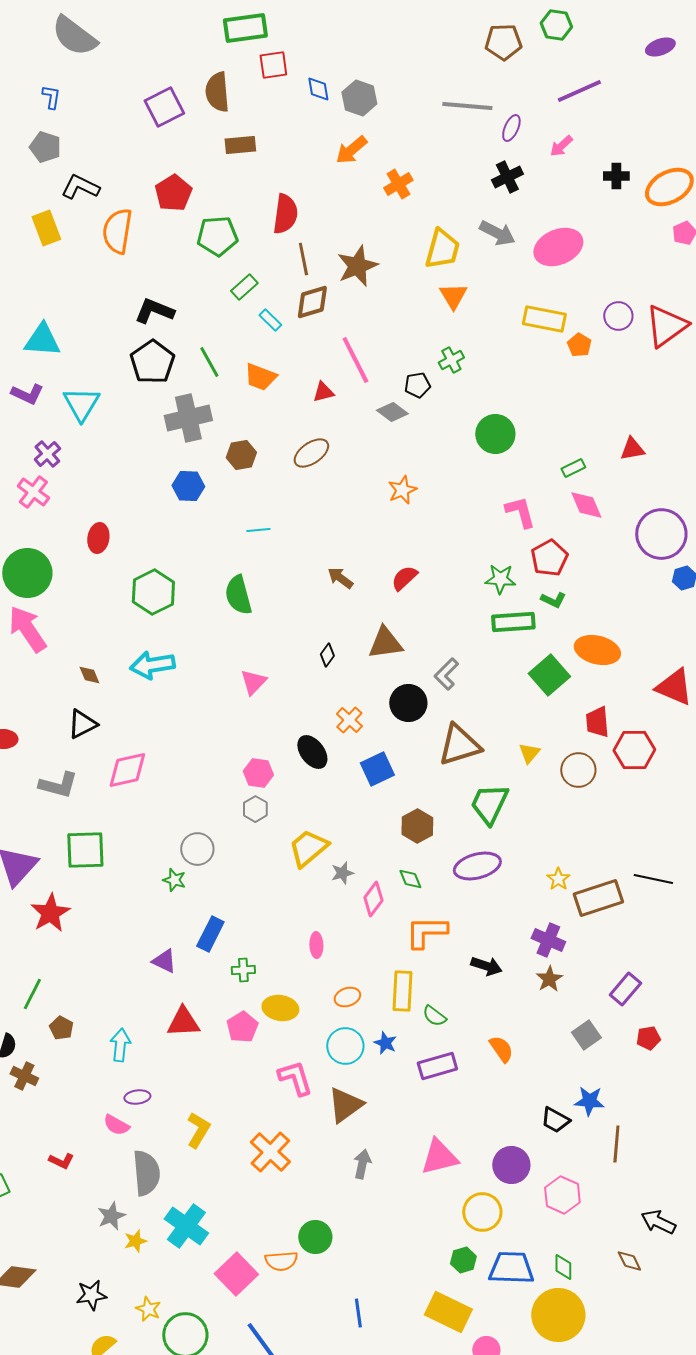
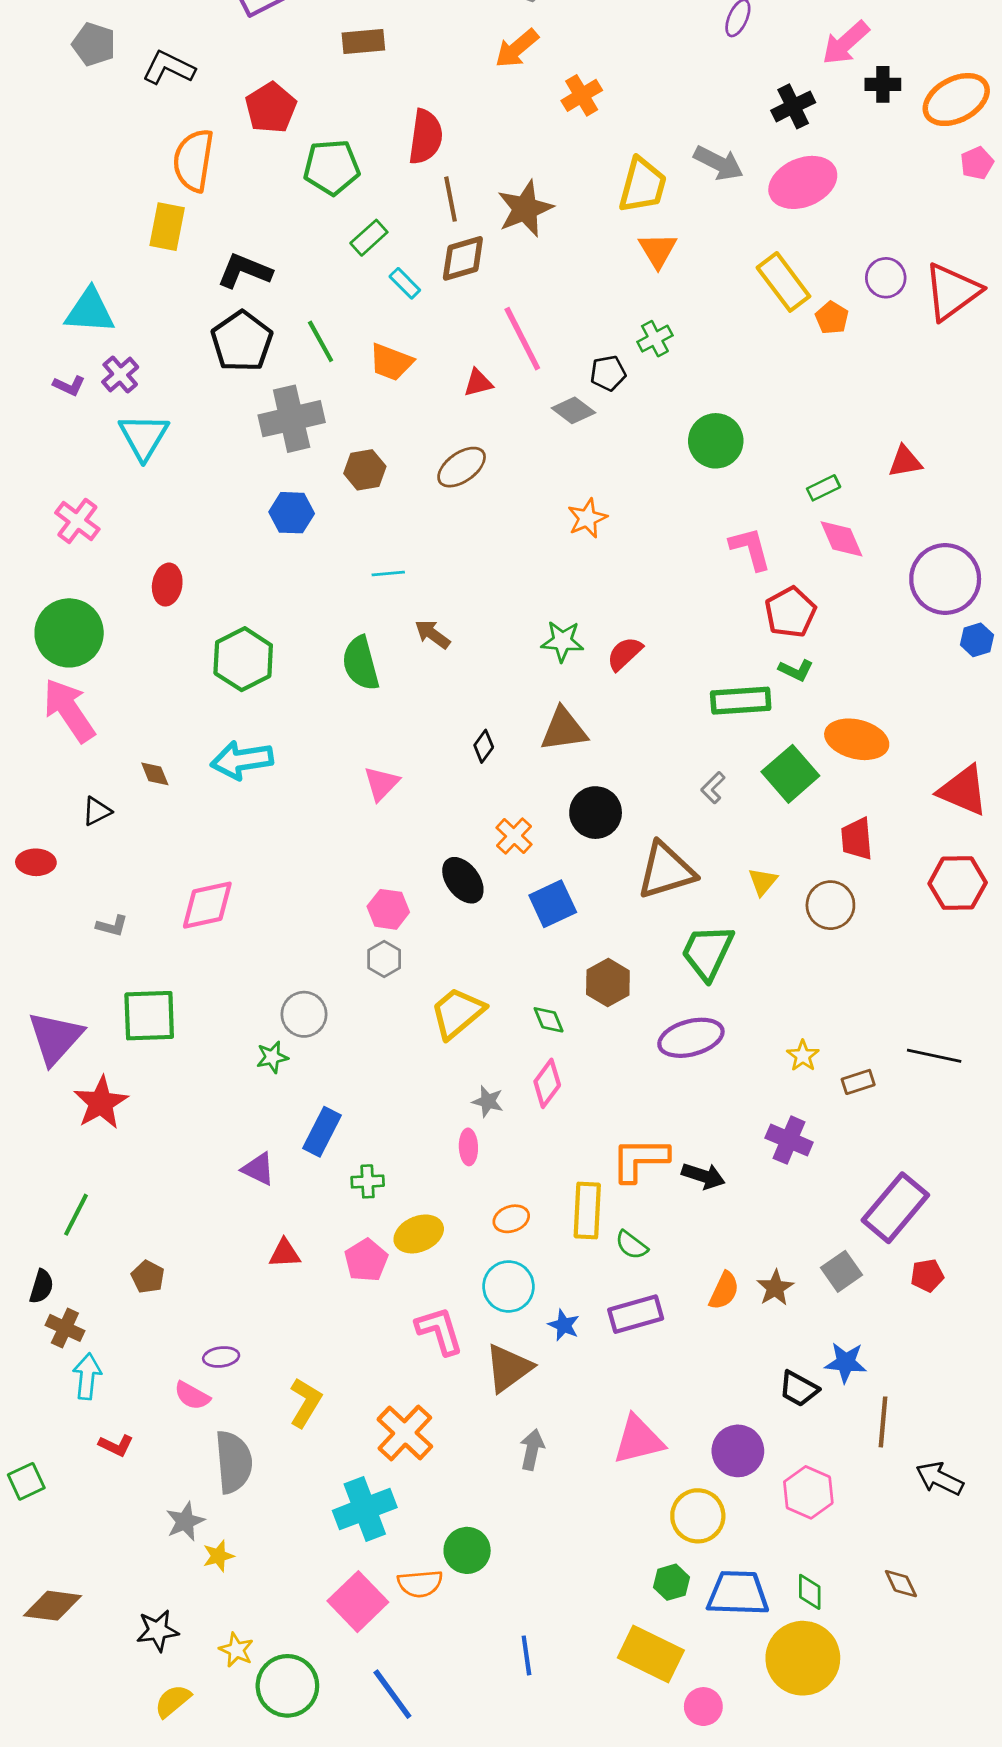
pink arrow: (561, 146) -> (846, 43), moved, size x1.5
black cross: (507, 177) -> (793, 106), moved
black L-shape: (80, 187) -> (169, 68), moved
yellow rectangle: (46, 228) -> (167, 227), moved, turned 32
yellow rectangle: (544, 319) -> (783, 282), turned 42
purple L-shape: (27, 394) -> (69, 386), size x0.7
cyan triangle: (81, 404) -> (144, 437), moved
purple cross: (47, 454) -> (120, 375), moved
brown arrow: (340, 578) -> (433, 634), moved
red semicircle: (404, 578) -> (625, 654), moved
green star: (500, 579) -> (562, 641), moved
gray L-shape: (446, 674) -> (713, 788), moved, size x0.7
black triangle: (82, 724) -> (97, 811), moved, size x0.7
red hexagon: (634, 750) -> (958, 883), moved
gray L-shape: (58, 785) -> (112, 926), size x0.6
gray star: (342, 873) -> (488, 1101), moved, turned 30
green diamond: (410, 879) -> (549, 1020), moved
green star: (174, 880) -> (272, 1057), turned -30
brown rectangle: (598, 898) -> (858, 1082), size x0.5
orange L-shape: (426, 932) -> (640, 1159), moved
brown star: (549, 979) -> (775, 1288), moved
purple rectangle: (625, 989) -> (895, 1208), size x1.5
yellow ellipse: (280, 1008) -> (419, 1234), turned -32
red triangle: (183, 1022) -> (285, 1253), size x0.7
brown pentagon: (61, 1028) -> (148, 1277), moved
blue star: (385, 1043) -> (564, 1325), moved
cyan arrow: (120, 1045) -> (87, 1376), moved
orange semicircle: (501, 1049) -> (724, 1291), turned 60
black arrow: (658, 1222) -> (940, 1479), moved
cyan cross: (186, 1226) -> (365, 1509), moved, turned 33

